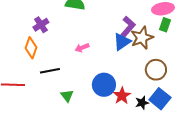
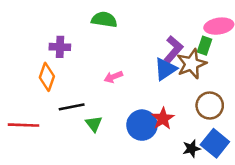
purple cross: (41, 25) -> (60, 47), turned 35
green rectangle: (165, 25) -> (205, 46), moved
green triangle: (67, 96) -> (94, 124), moved
red star: (122, 96) -> (163, 119), moved

